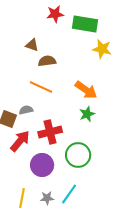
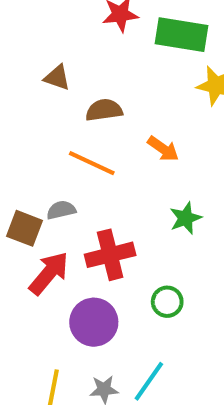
brown triangle: (32, 45) -> (57, 77), moved
orange arrow: (86, 90) -> (163, 149), moved, size x0.7
green circle: (78, 155) -> (167, 302), size x0.6

